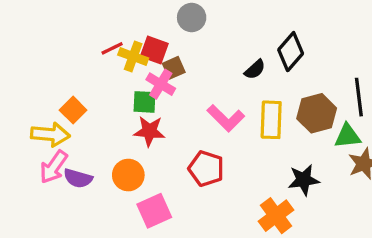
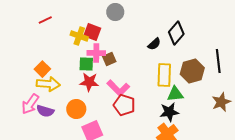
red line: (112, 48) -> (45, 20), moved
brown square: (174, 68) -> (109, 59), moved
pink cross: (161, 84) -> (96, 53), turned -30
pink L-shape: (226, 118) -> (118, 88), moved
yellow arrow: (50, 134) -> (48, 84), moved
green triangle: (347, 136) -> (175, 94), moved
black star: (304, 180) -> (169, 112), moved

